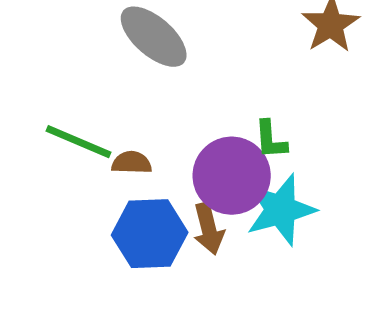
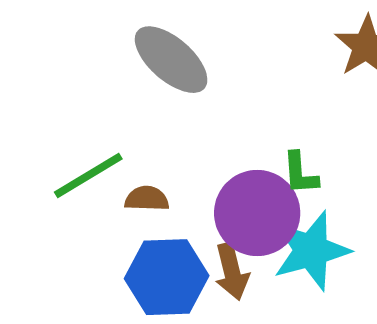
green line: (79, 142) -> (88, 175), turned -54

